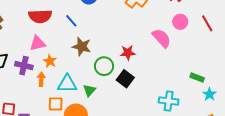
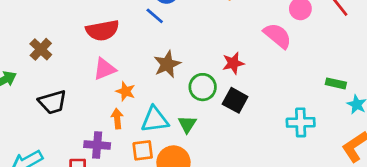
blue line: (71, 21) -> (155, 16), moved
brown star: (82, 47) -> (167, 64), turned -30
purple cross: (24, 66) -> (97, 145), moved

